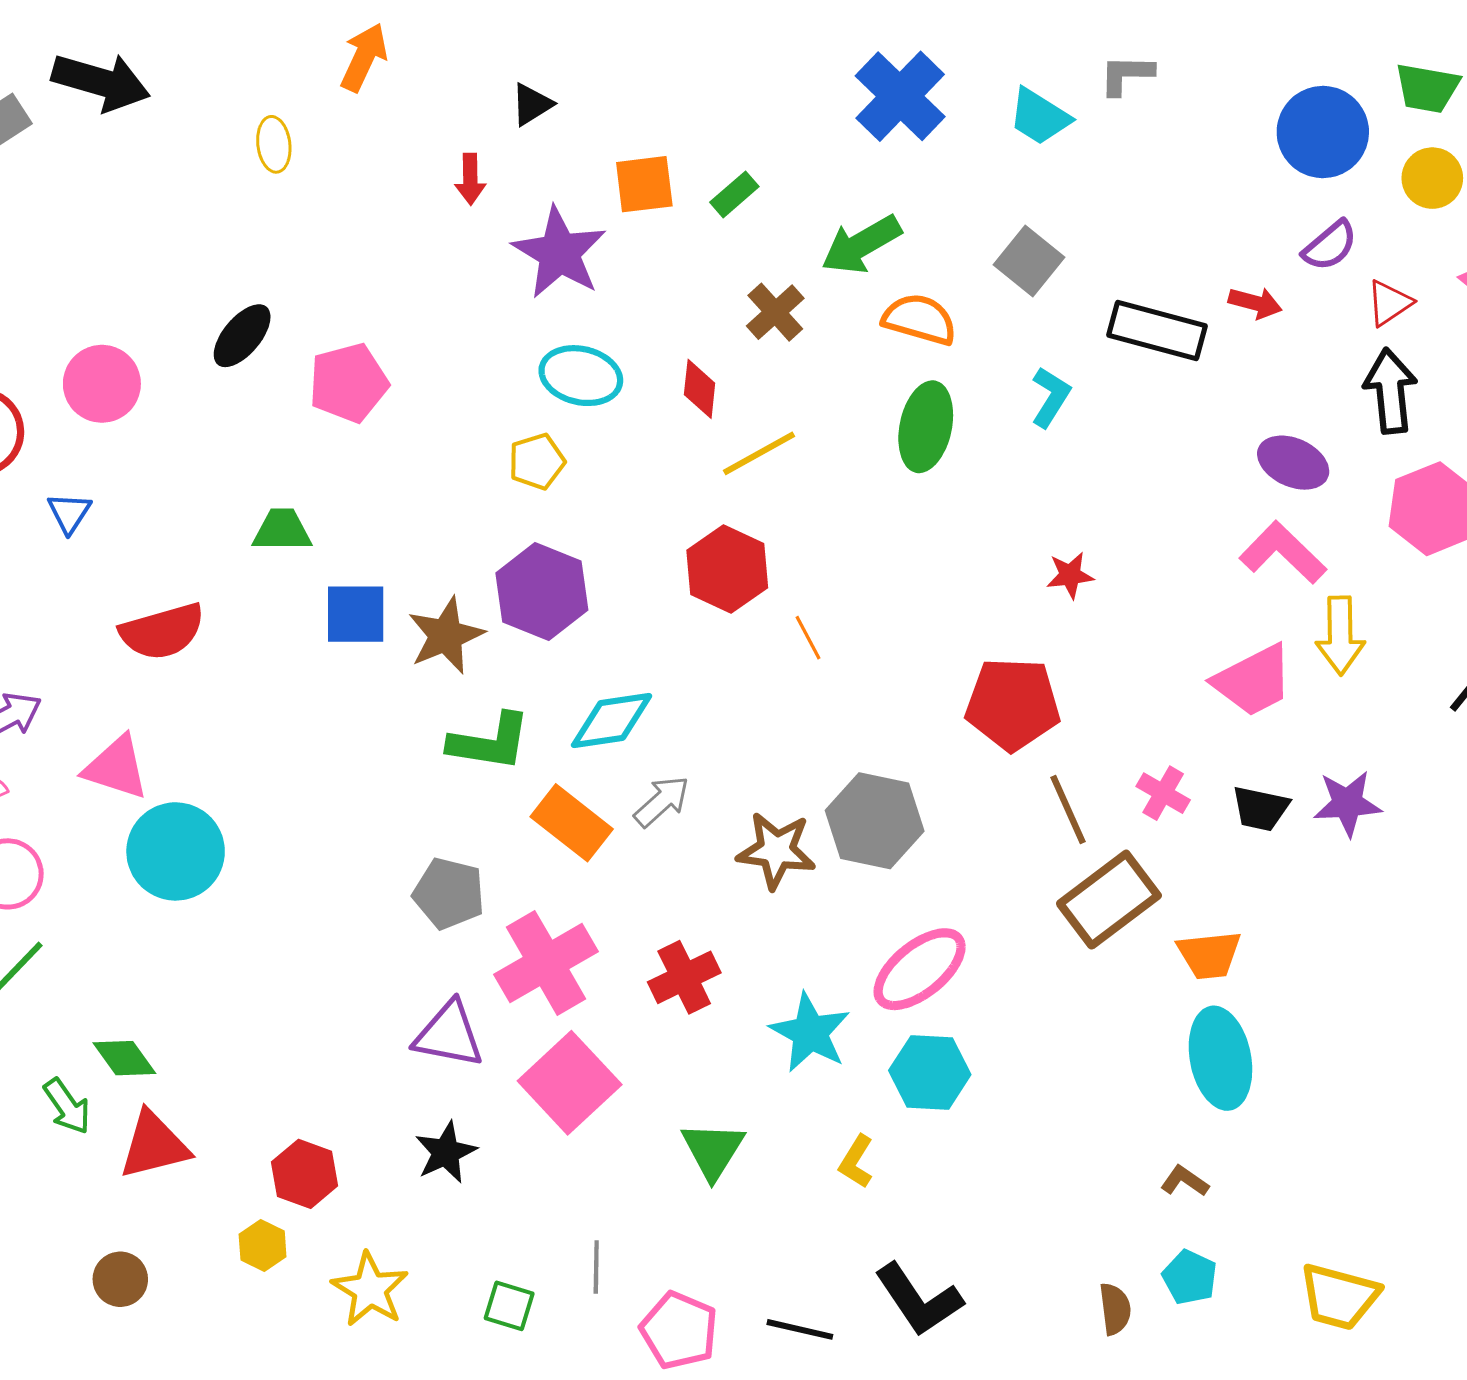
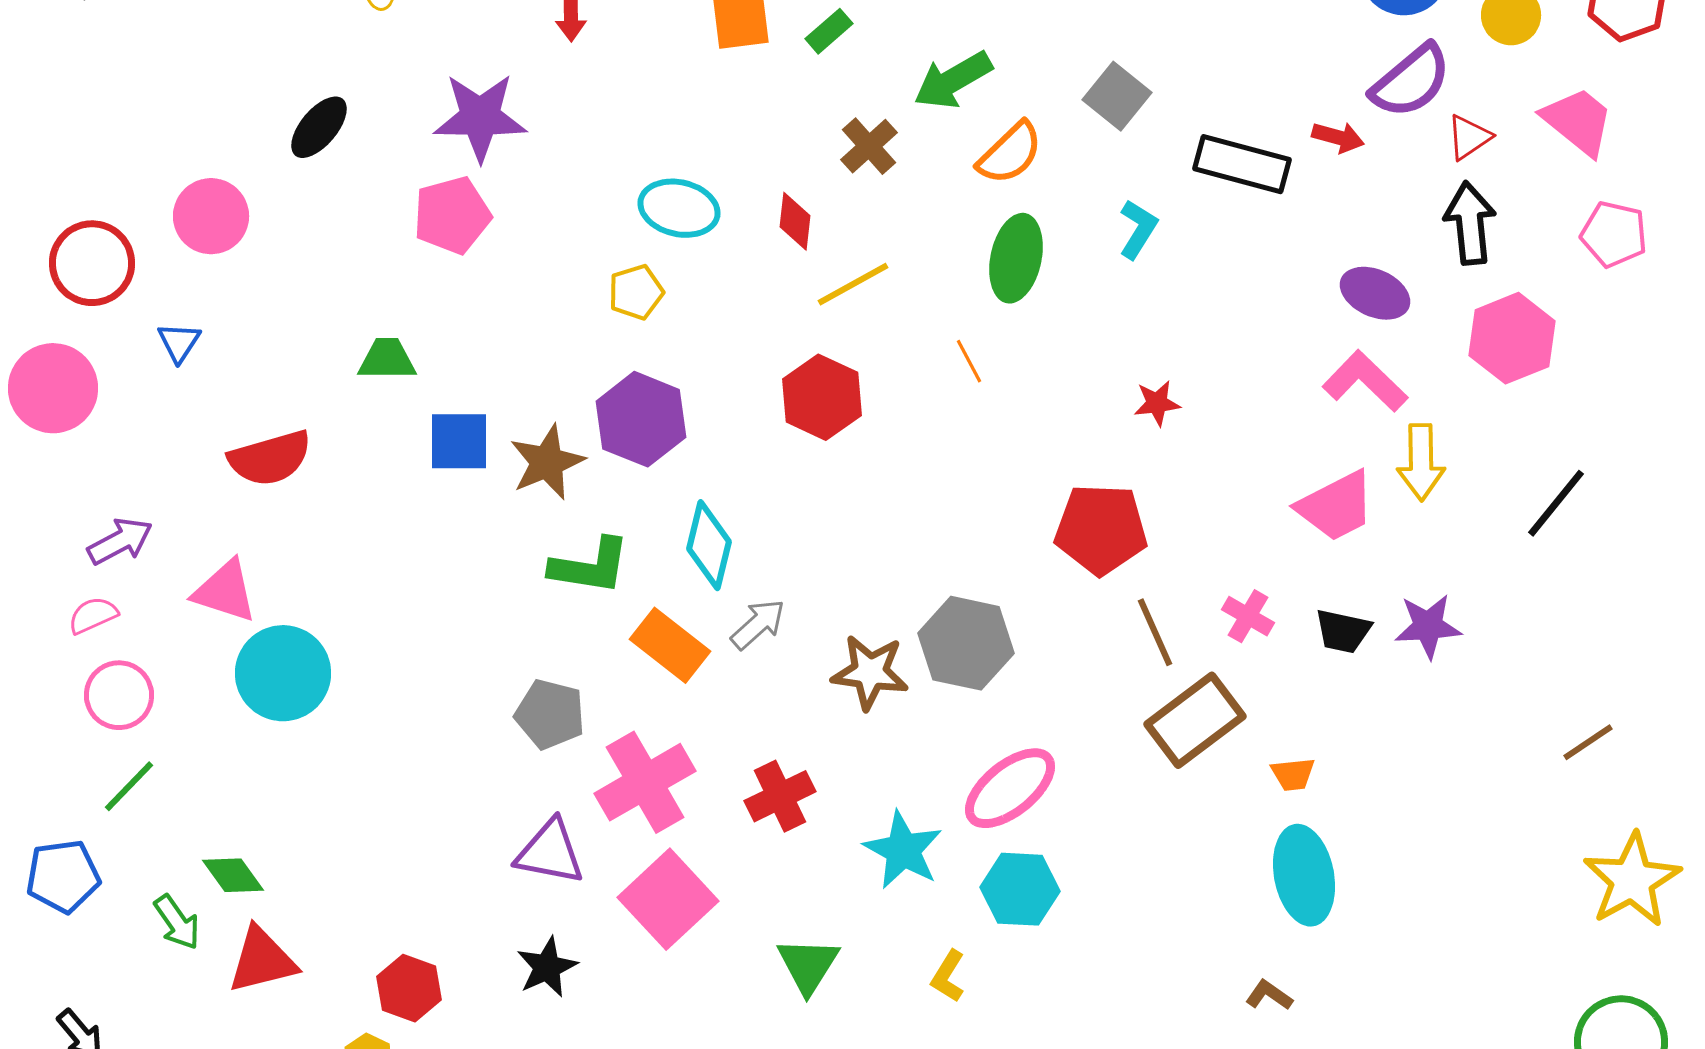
purple semicircle: (1330, 246) -> (1411, 81), size x1.5
purple star: (559, 253) -> (480, 117), moved, turned -30
orange semicircle: (920, 319) -> (1010, 153), turned 120
black ellipse: (242, 336) -> (319, 127), moved
orange line: (808, 638) -> (969, 361), moved
cyan diamond: (612, 720) -> (709, 545), turned -68
orange trapezoid: (1209, 955) -> (1293, 774), size x0.7

